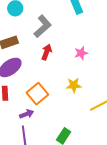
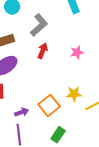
yellow star: (74, 85) -> (74, 94), moved
orange square: (37, 94) -> (49, 105), moved

